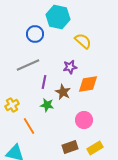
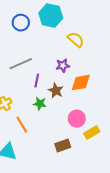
blue circle: (35, 34) -> (21, 23), moved
yellow rectangle: (95, 148) -> (92, 133), moved

